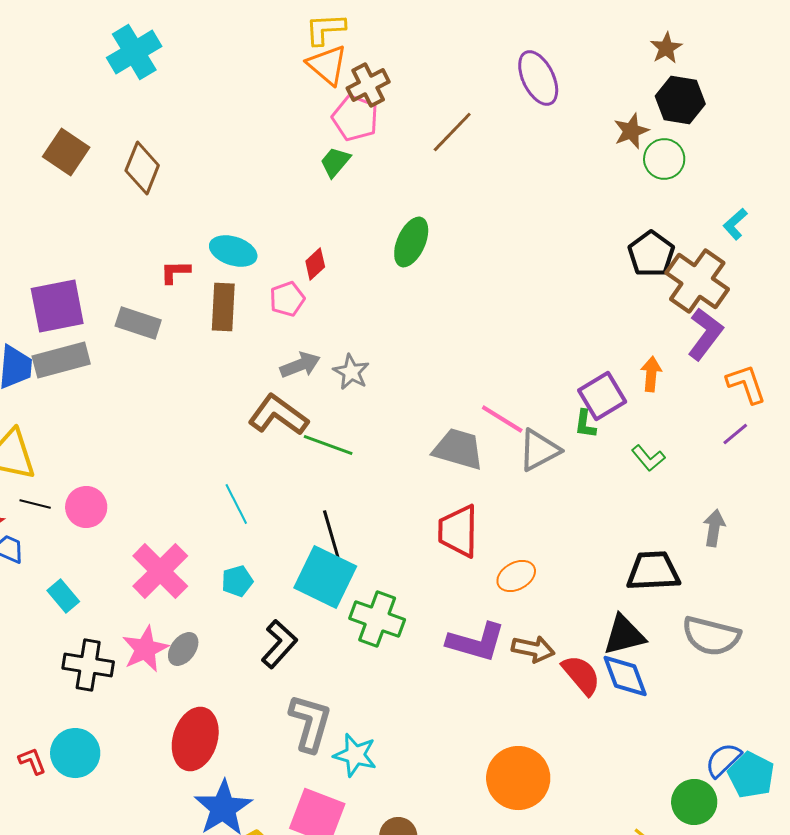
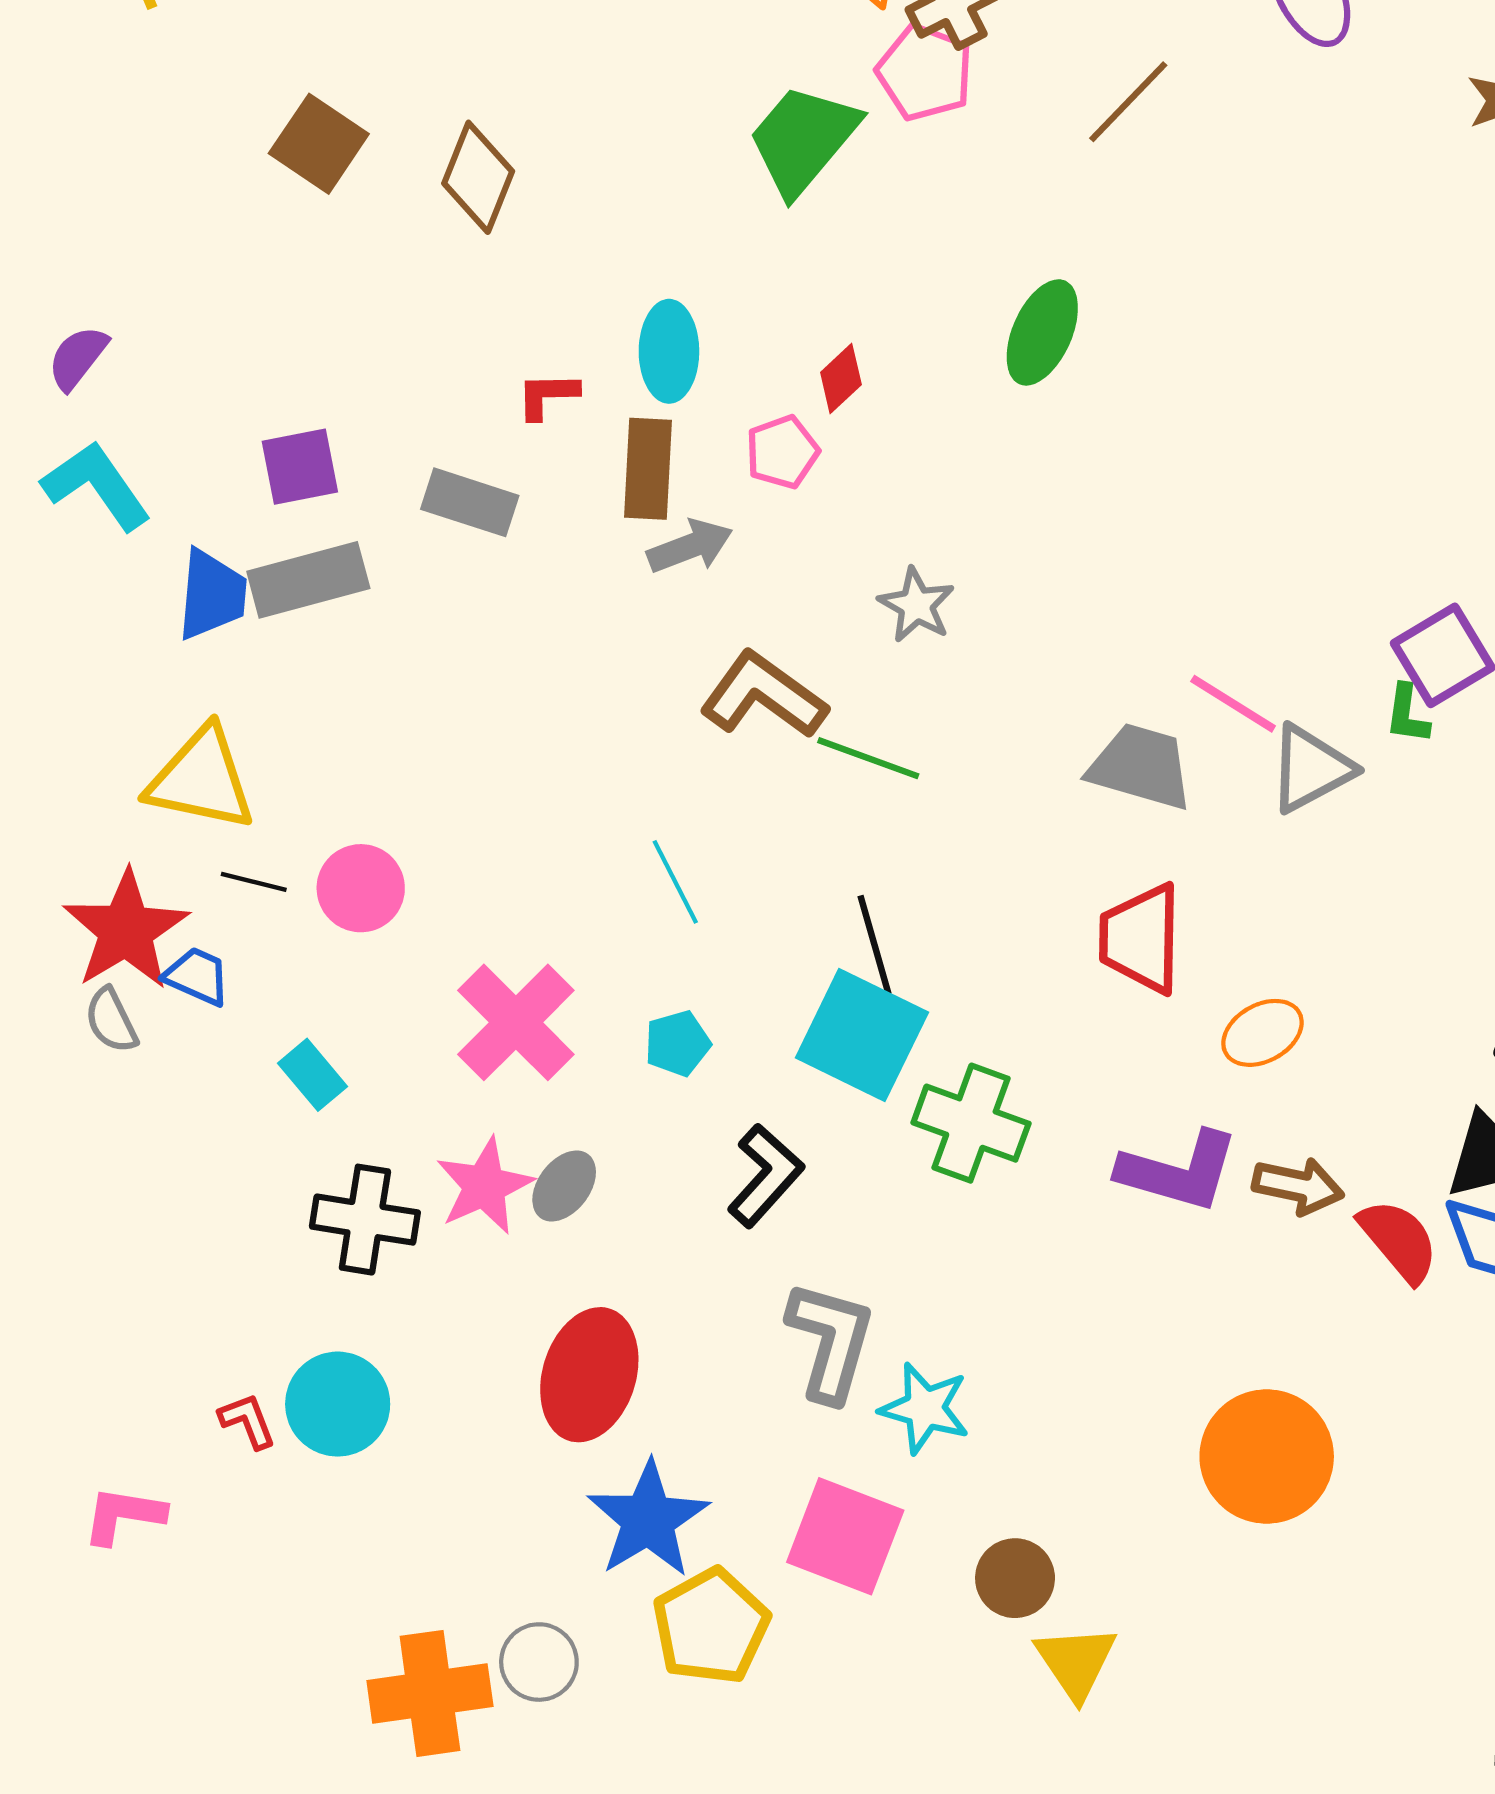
green trapezoid: (335, 162) -> (803, 140), moved, size x1.8
cyan ellipse: (233, 251) -> (669, 351), turned 72
purple square: (57, 306) -> (300, 467), size x0.7
gray arrow: (300, 365) -> (690, 546), moved

